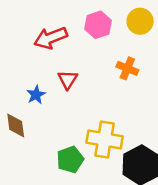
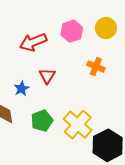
yellow cross: (105, 139) -> (78, 125), turned 32
green pentagon: (70, 160) -> (42, 121), moved

